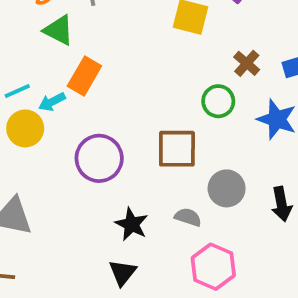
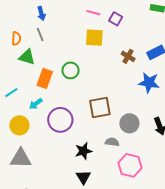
green circle: (218, 101) -> (71, 70), moved
cyan arrow: (52, 102) -> (36, 104), moved
yellow circle: (25, 128) -> (19, 125), moved
black star: (132, 224) -> (83, 151), turned -30

